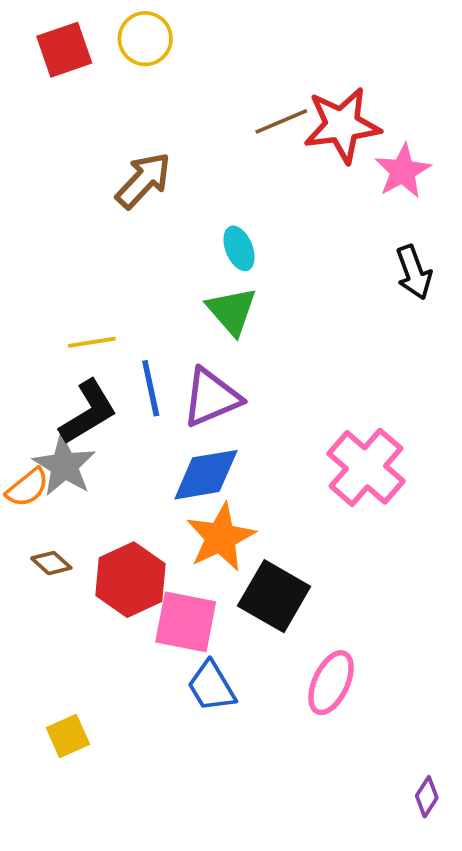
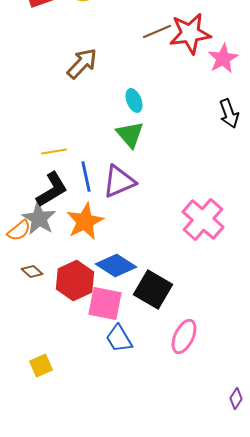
blue diamond: (206, 475) -> (116, 265), moved, turned 42
orange star: (221, 537) -> (85, 221), moved

